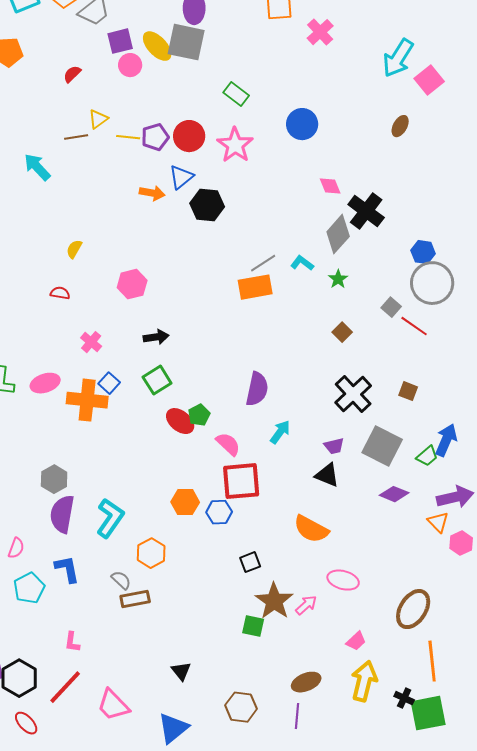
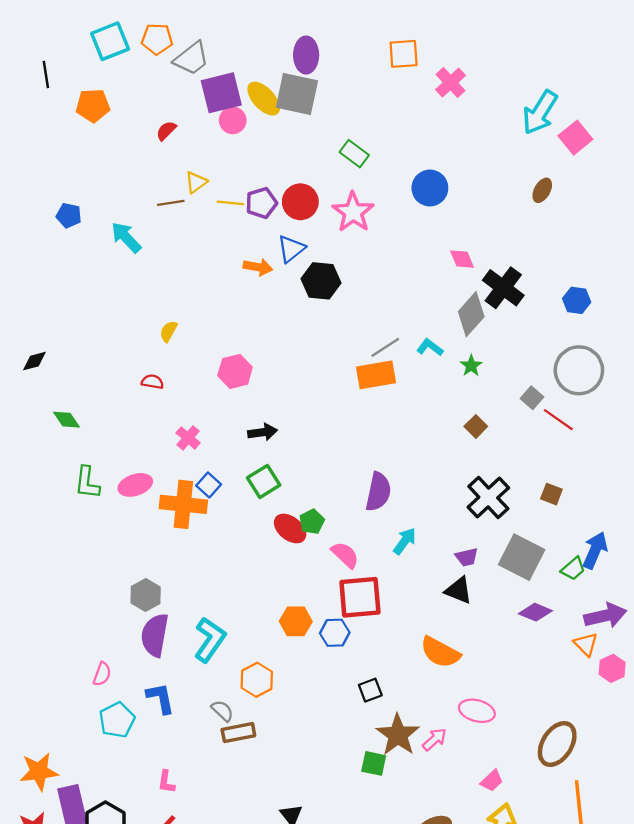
purple square: (120, 41) -> (221, 93), size x1.4
blue hexagon: (423, 252) -> (577, 300), moved

